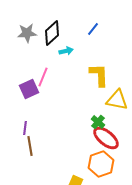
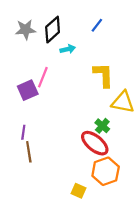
red ellipse: (106, 138) -> (95, 143), moved

